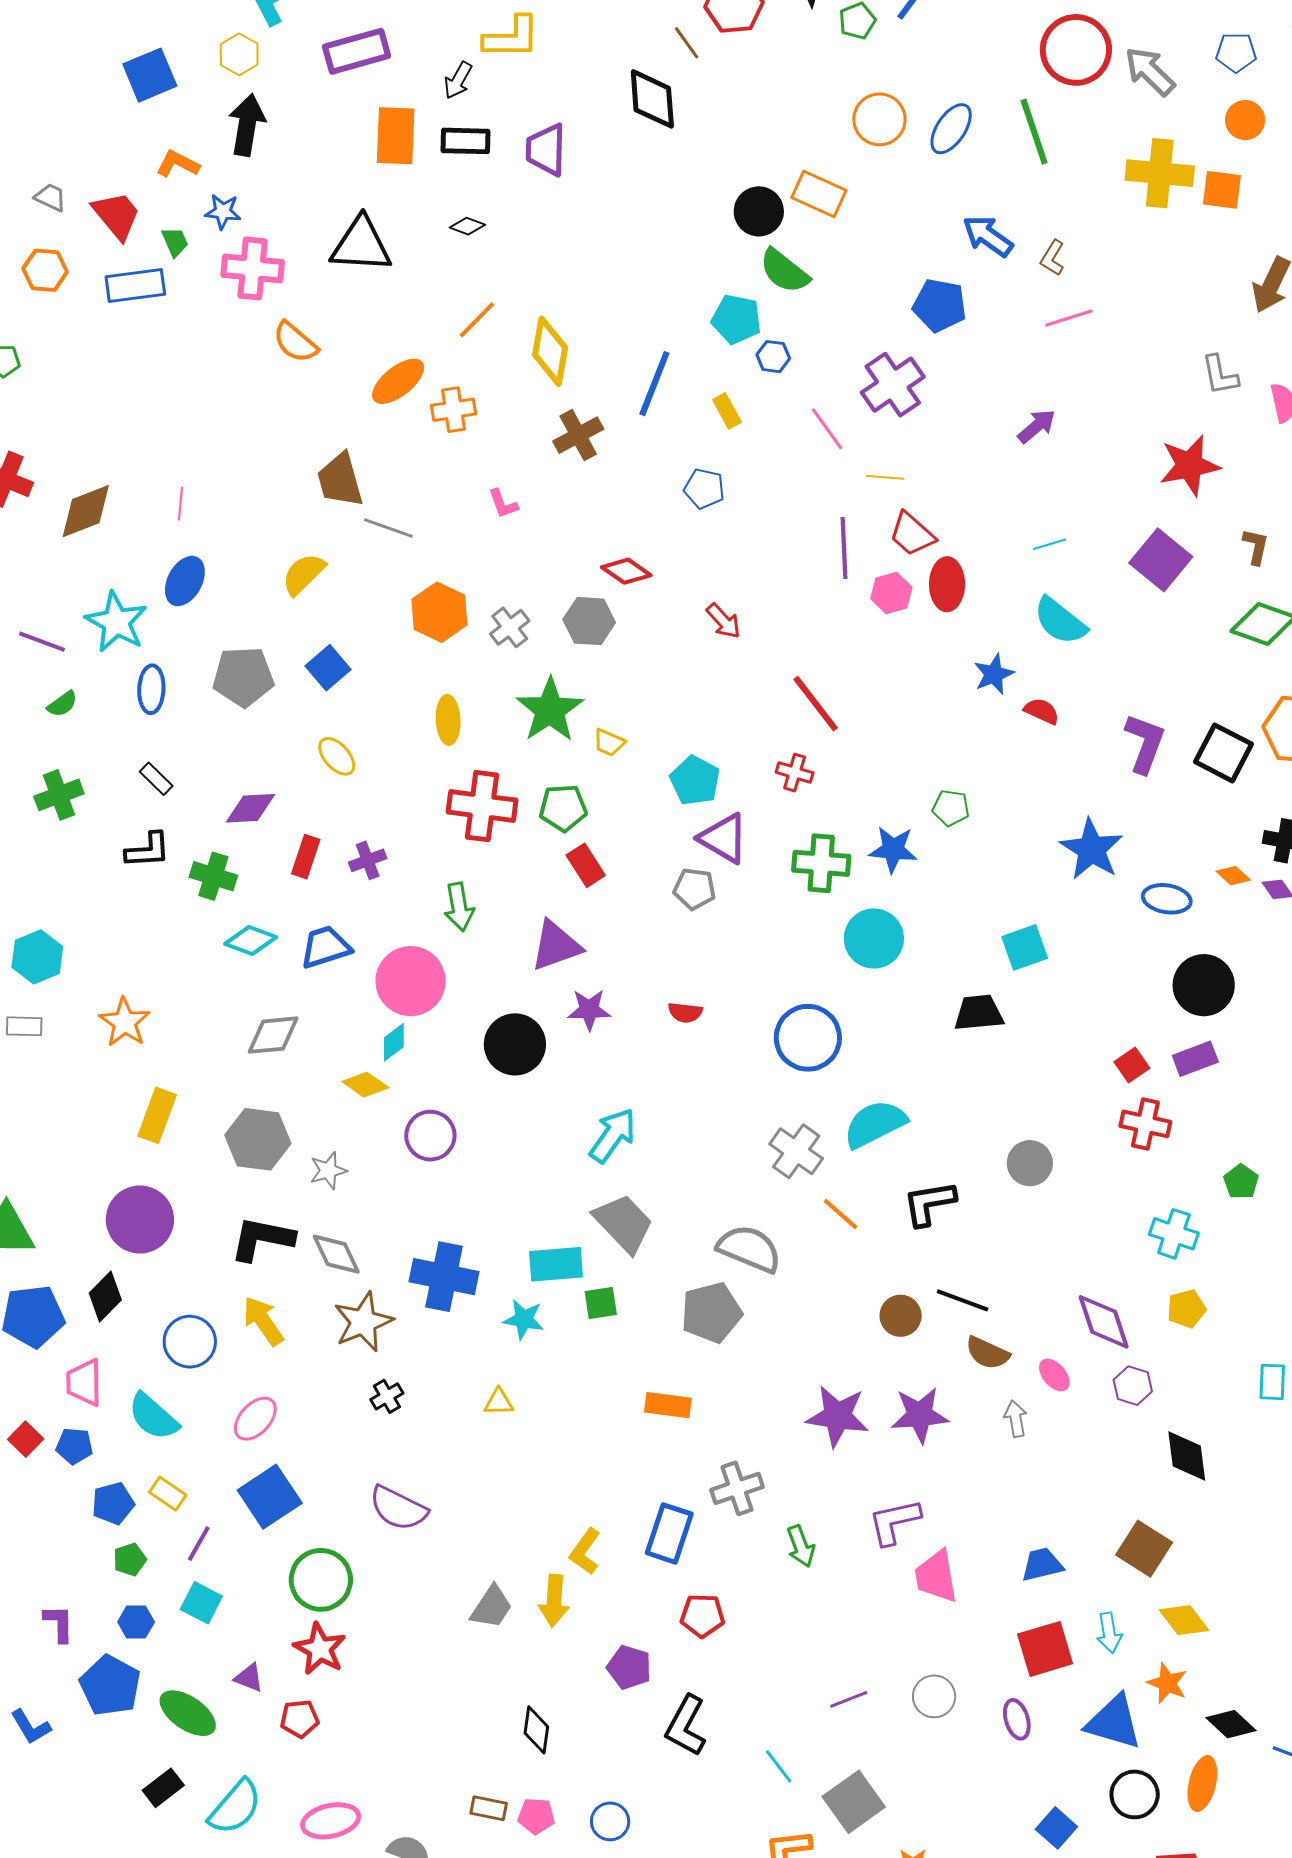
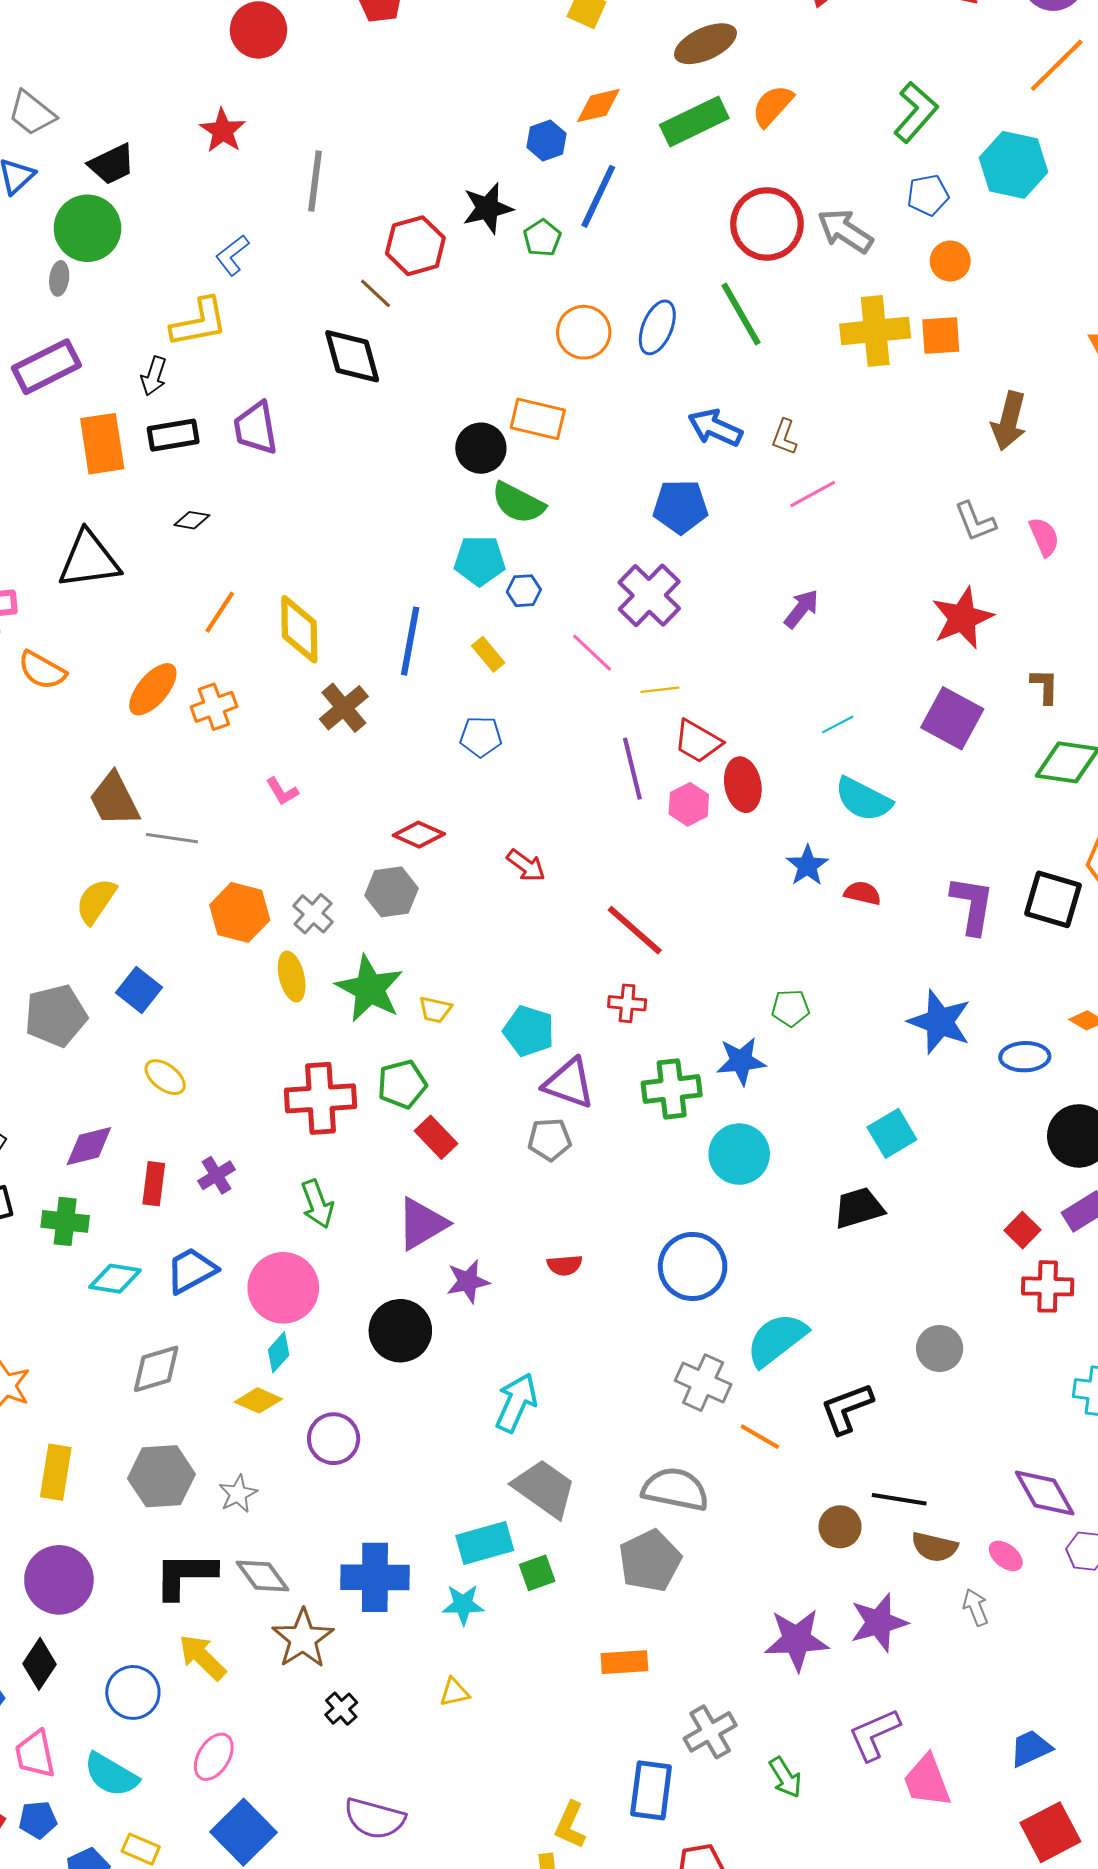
yellow ellipse: (448, 720) -> (292, 977), moved

